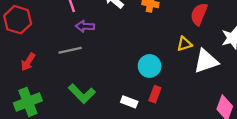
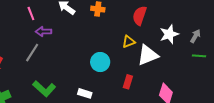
gray line: (70, 50) -> (32, 53), turned -42
red rectangle: (155, 94) -> (128, 82), moved

